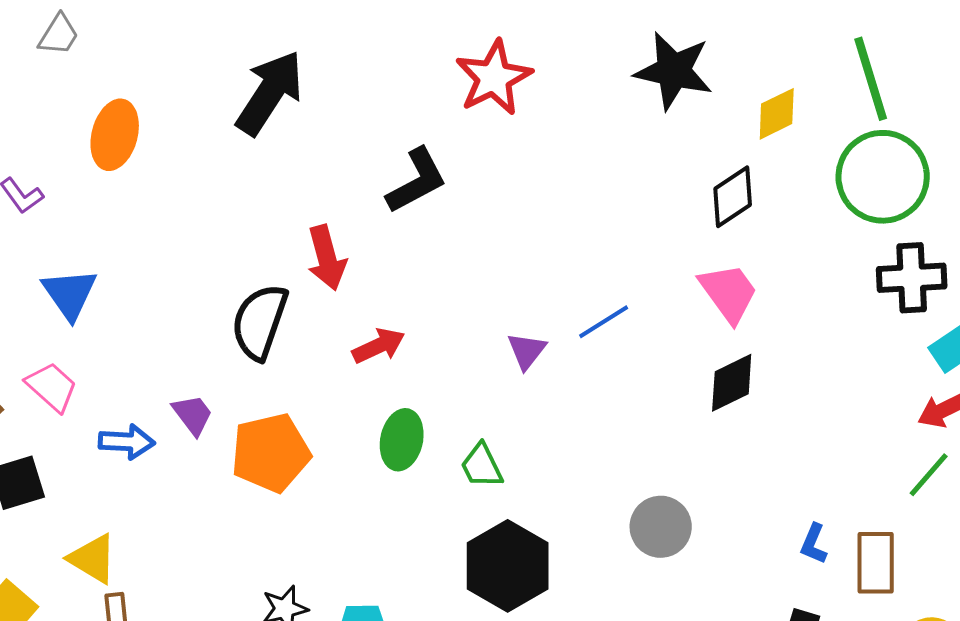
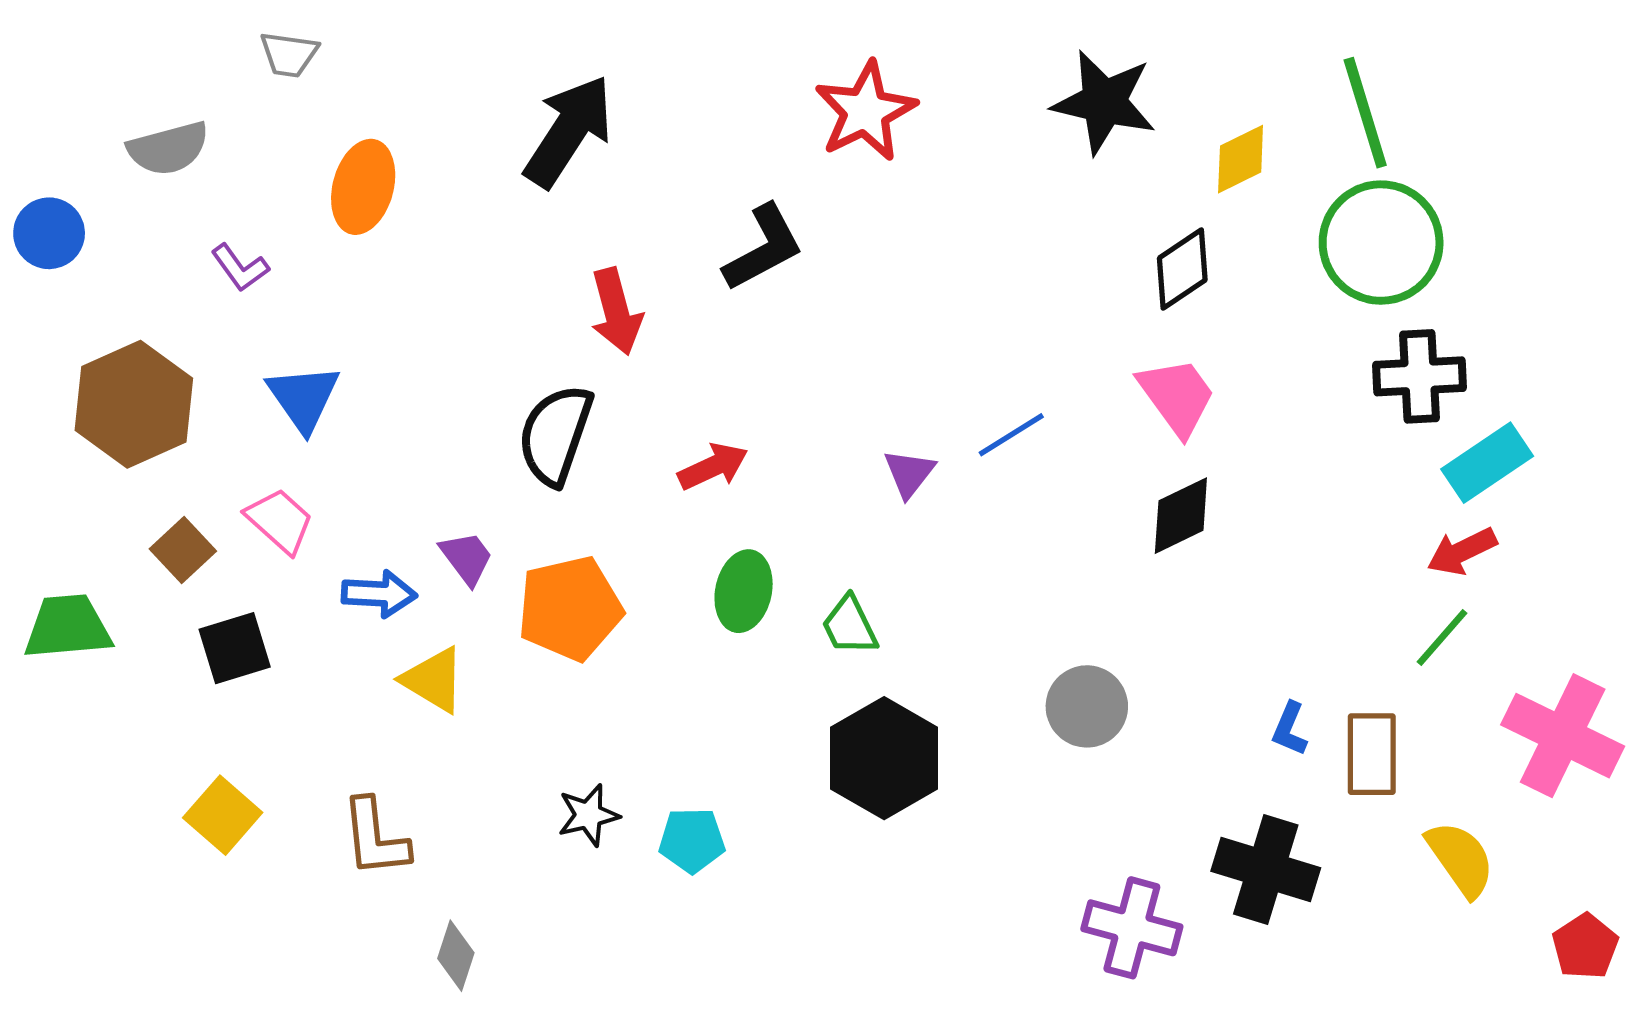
gray trapezoid: (59, 35) -> (289, 54), turned 66
red arrow: (327, 258) -> (616, 311), moved
yellow triangle: (93, 559) -> (433, 680), moved

